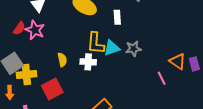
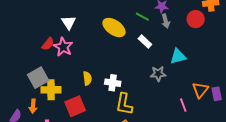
white rectangle: (117, 17) -> (145, 41), turned -48
yellow L-shape: (96, 43) -> (124, 104), moved
cyan triangle: (112, 48) -> (178, 56), moved
orange triangle: (178, 61) -> (200, 90), turned 30

